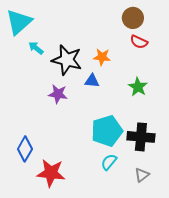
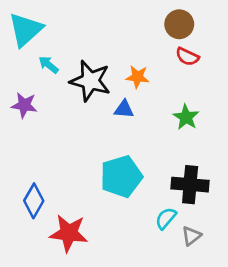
purple star: (58, 94) -> (24, 105), moved
cyan pentagon: (107, 131) -> (121, 177), moved
cyan semicircle: (109, 162) -> (166, 218), moved

